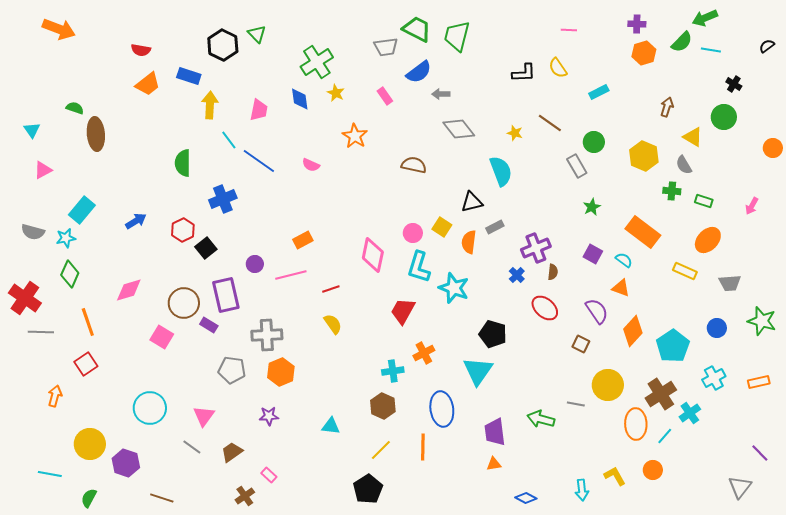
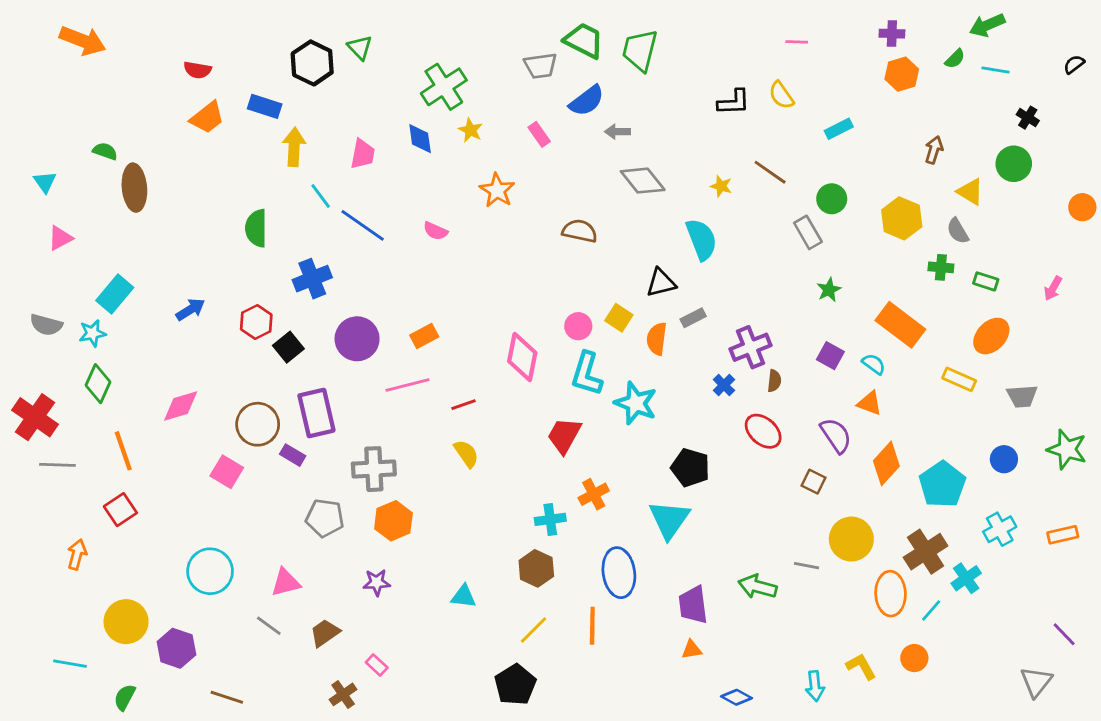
green semicircle: (682, 42) -> (955, 59), size x0.7
purple circle: (255, 264) -> (357, 339), moved, size x1.8
pink triangle: (204, 416) -> (286, 582), turned 40

